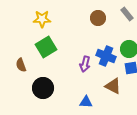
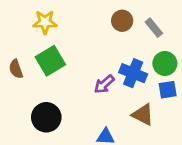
gray rectangle: (127, 14) -> (154, 28), moved
purple arrow: (85, 64) -> (104, 84), turned 35
brown semicircle: (21, 65) -> (16, 69), moved

